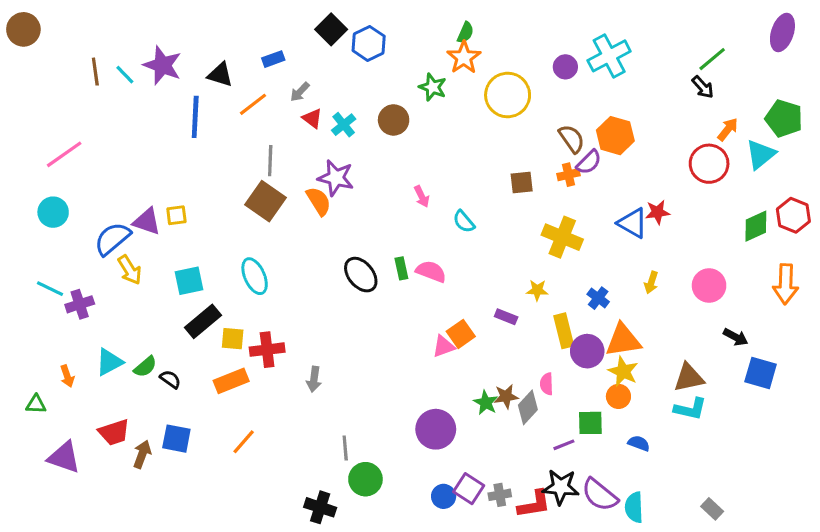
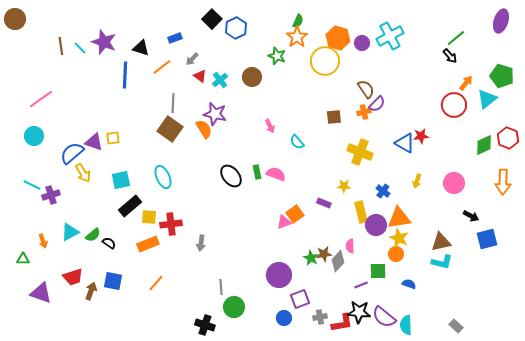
orange hexagon: (615, 136) -> (338, 38), moved
blue square: (761, 373) -> (487, 239), turned -30
purple square: (469, 489) -> (300, 299), moved, turned 36

